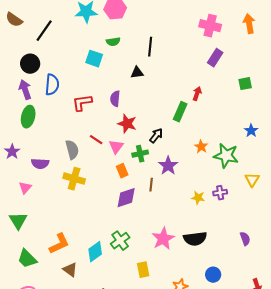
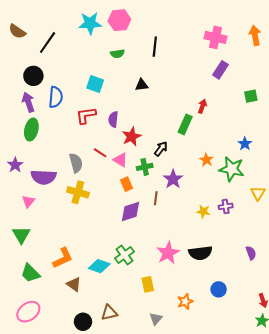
black line: (150, 47) -> (155, 47), moved
cyan square: (94, 59) -> (95, 84), moved
purple semicircle: (115, 99) -> (113, 119), moved
red star: (127, 124) -> (132, 137), turned 30
blue star: (251, 131) -> (245, 144), moved
pink triangle: (116, 147) -> (120, 160), turned -35
purple semicircle: (40, 164) -> (44, 177), size x1.4
cyan diamond: (95, 252) -> (99, 266), turned 55

